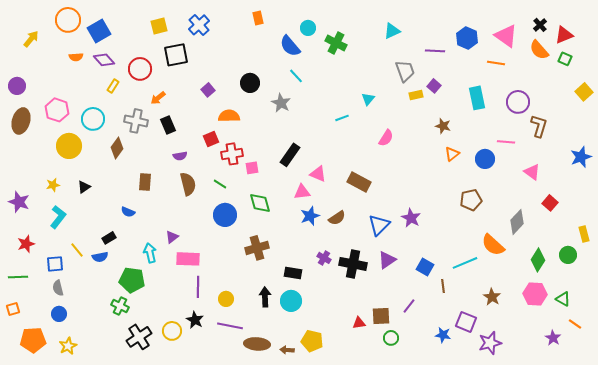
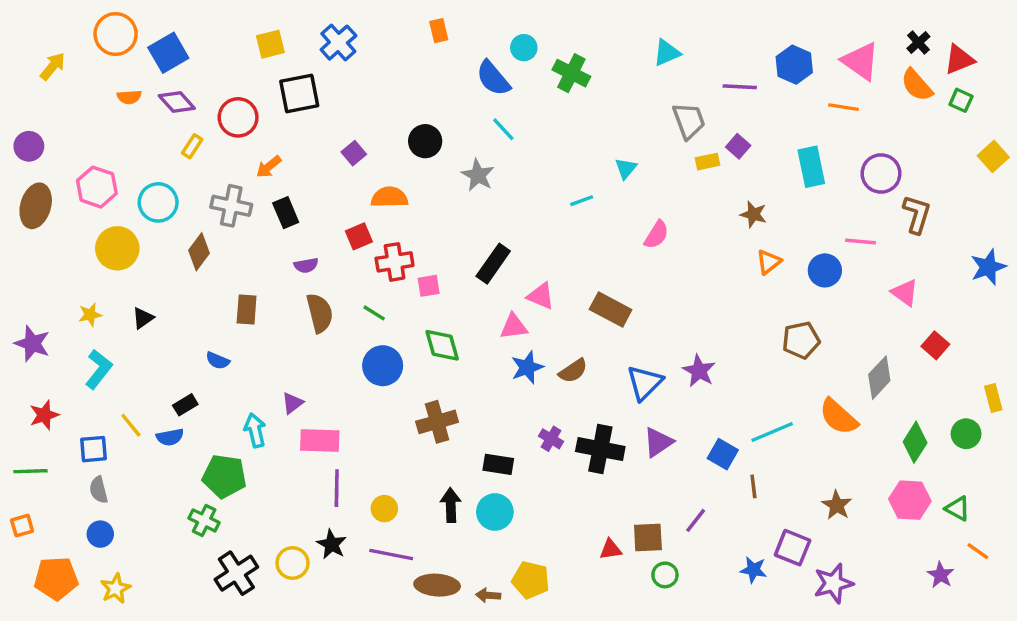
cyan line: (465, 263) -> (772, 432), moved

